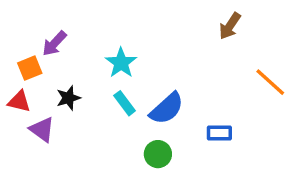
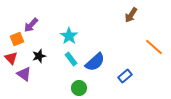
red triangle: (19, 101) -> (11, 58), turned 32
blue rectangle: (219, 133) -> (125, 76), turned -40
green circle: (158, 154) -> (79, 88), moved

